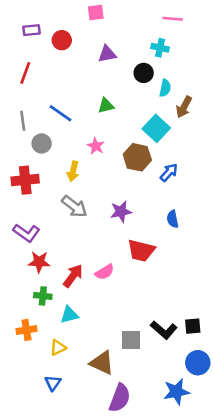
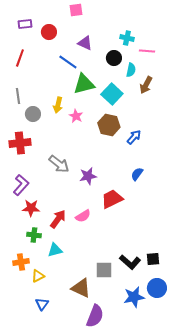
pink line: (173, 19) -> (147, 51), moved
purple triangle: (107, 54) -> (85, 43), turned 35
green triangle: (106, 106) -> (84, 84), size x1.6
blue line: (60, 113) -> (68, 62), moved
cyan square: (156, 128) -> (112, 94), moved
yellow arrow: (73, 171) -> (58, 105), moved
purple star: (121, 212) -> (88, 176), moved
blue semicircle: (173, 219) -> (137, 174), turned 48
purple L-shape: (26, 233) -> (21, 185), turned -85
red trapezoid: (141, 251) -> (112, 199), turned 140
yellow triangle: (58, 348) -> (38, 276), moved
blue star: (176, 392) -> (134, 297), moved

